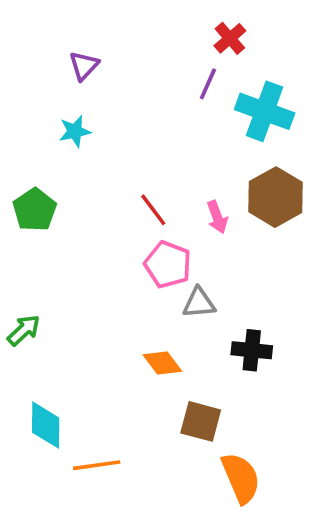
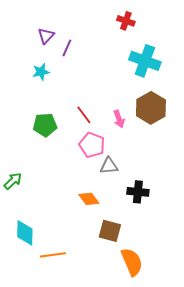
red cross: (230, 38) -> (126, 21), turned -30
purple line: (208, 84) -> (67, 48), moved
green pentagon: (35, 210) -> (45, 125), moved, turned 30

